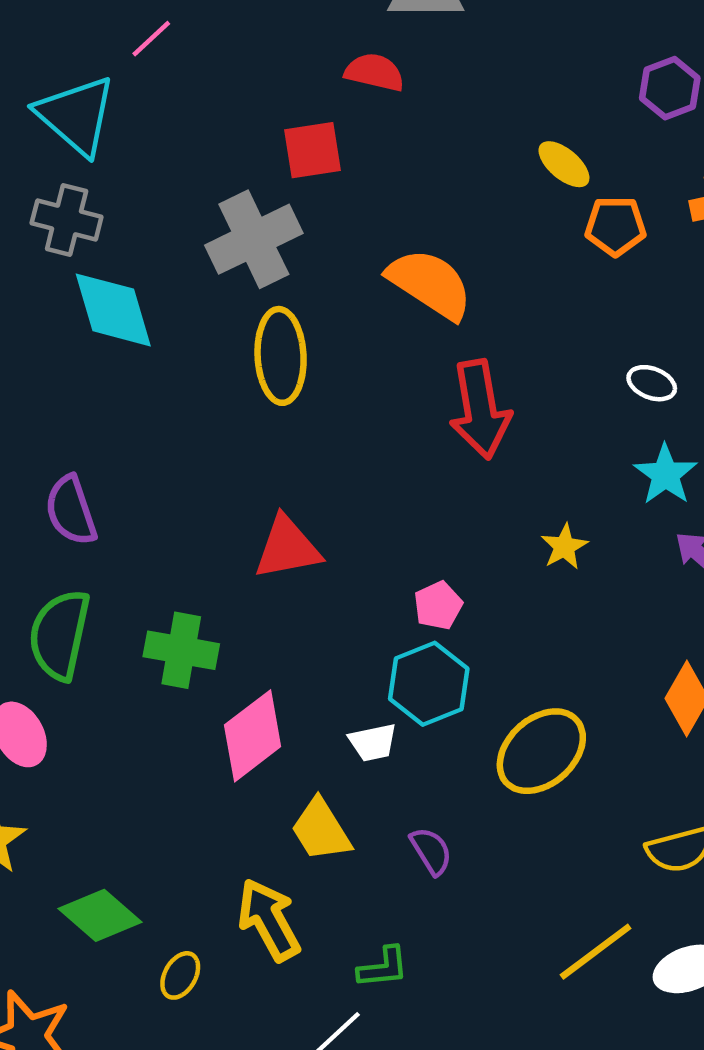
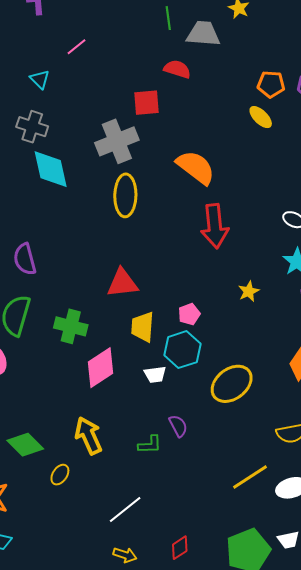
cyan triangle: (76, 115) -> (40, 79), size x0.5
orange pentagon: (615, 226) -> (271, 84), moved
yellow trapezoid: (321, 830) -> (143, 327), moved, turned 32
yellow arrow: (269, 920) -> (88, 436), moved
green L-shape: (383, 968) -> (150, 445), moved

